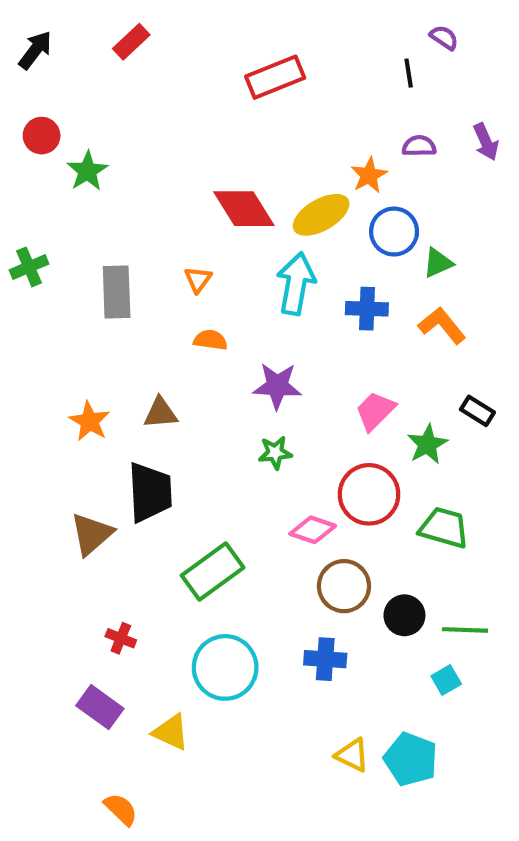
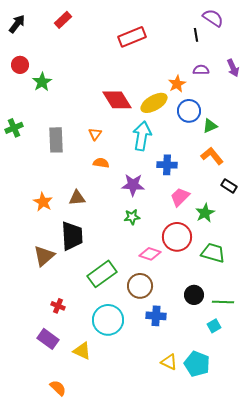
purple semicircle: (444, 38) -> (213, 18), size x1.5
blue cross: (367, 309) -> (167, 165), moved
black rectangle: (477, 411) -> (229, 186), moved
brown circle: (344, 586) -> (140, 286), moved

